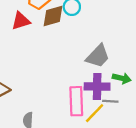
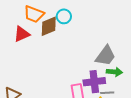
gray trapezoid: (98, 56) -> (106, 56), moved

